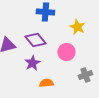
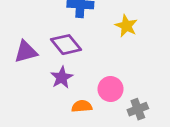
pink circle: (66, 52) -> (111, 89), moved
gray cross: (85, 75) -> (138, 109), moved

